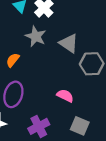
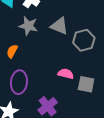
gray square: (80, 126) -> (86, 84), moved

